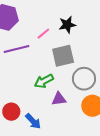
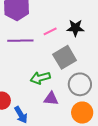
gray square: (63, 56) -> (65, 57), turned -30

